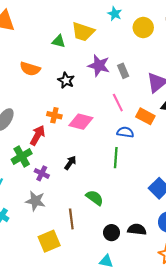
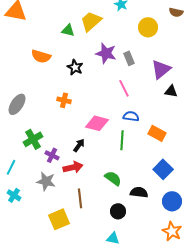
yellow circle: (143, 27) -> (148, 27), moved
yellow trapezoid: (83, 32) -> (91, 21), turned 120
orange rectangle: (145, 116) -> (157, 133), moved
pink diamond: (81, 122) -> (97, 123), moved
red arrow: (37, 135) -> (73, 167), moved, turned 48
green semicircle: (95, 198) -> (113, 178), moved
black semicircle: (137, 229) -> (139, 192), moved

